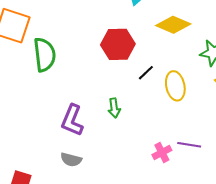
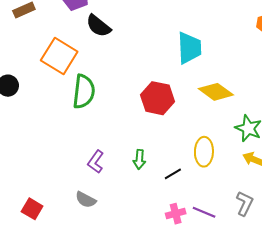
black line: (146, 73) -> (173, 174), moved
purple L-shape: (72, 120) -> (96, 162), size x0.7

